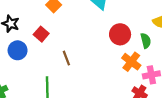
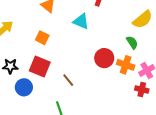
red square: (41, 34) -> (40, 67), size x1.5
red circle: (120, 34) -> (104, 58), moved

